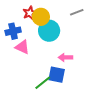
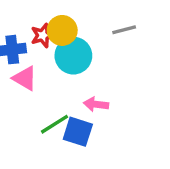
red star: (30, 13) -> (43, 35), moved
green line: (43, 83) -> (55, 124), moved

